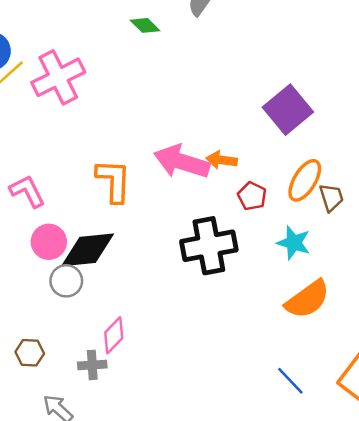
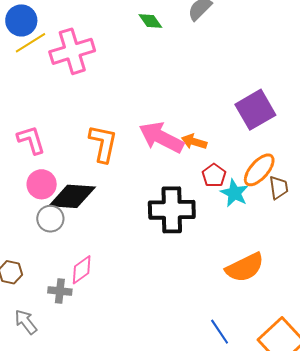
cyan star: (294, 243) -> (234, 193), moved

